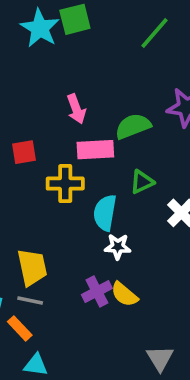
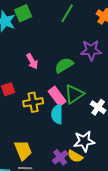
pink rectangle: (95, 150) -> (57, 96), moved, turned 66
green triangle: (142, 182) -> (74, 94), size x1.5
white star: (118, 247) -> (84, 141), moved, size x1.5

